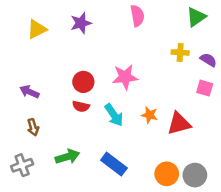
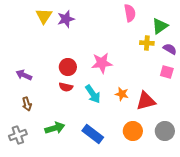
pink semicircle: (137, 16) -> (130, 13), moved
green triangle: (196, 17) -> (160, 26), moved
yellow triangle: (37, 29) -> (44, 16), moved, turned -30
orange circle: (167, 174) -> (133, 131), moved
gray circle: (195, 175) -> (165, 131), moved

